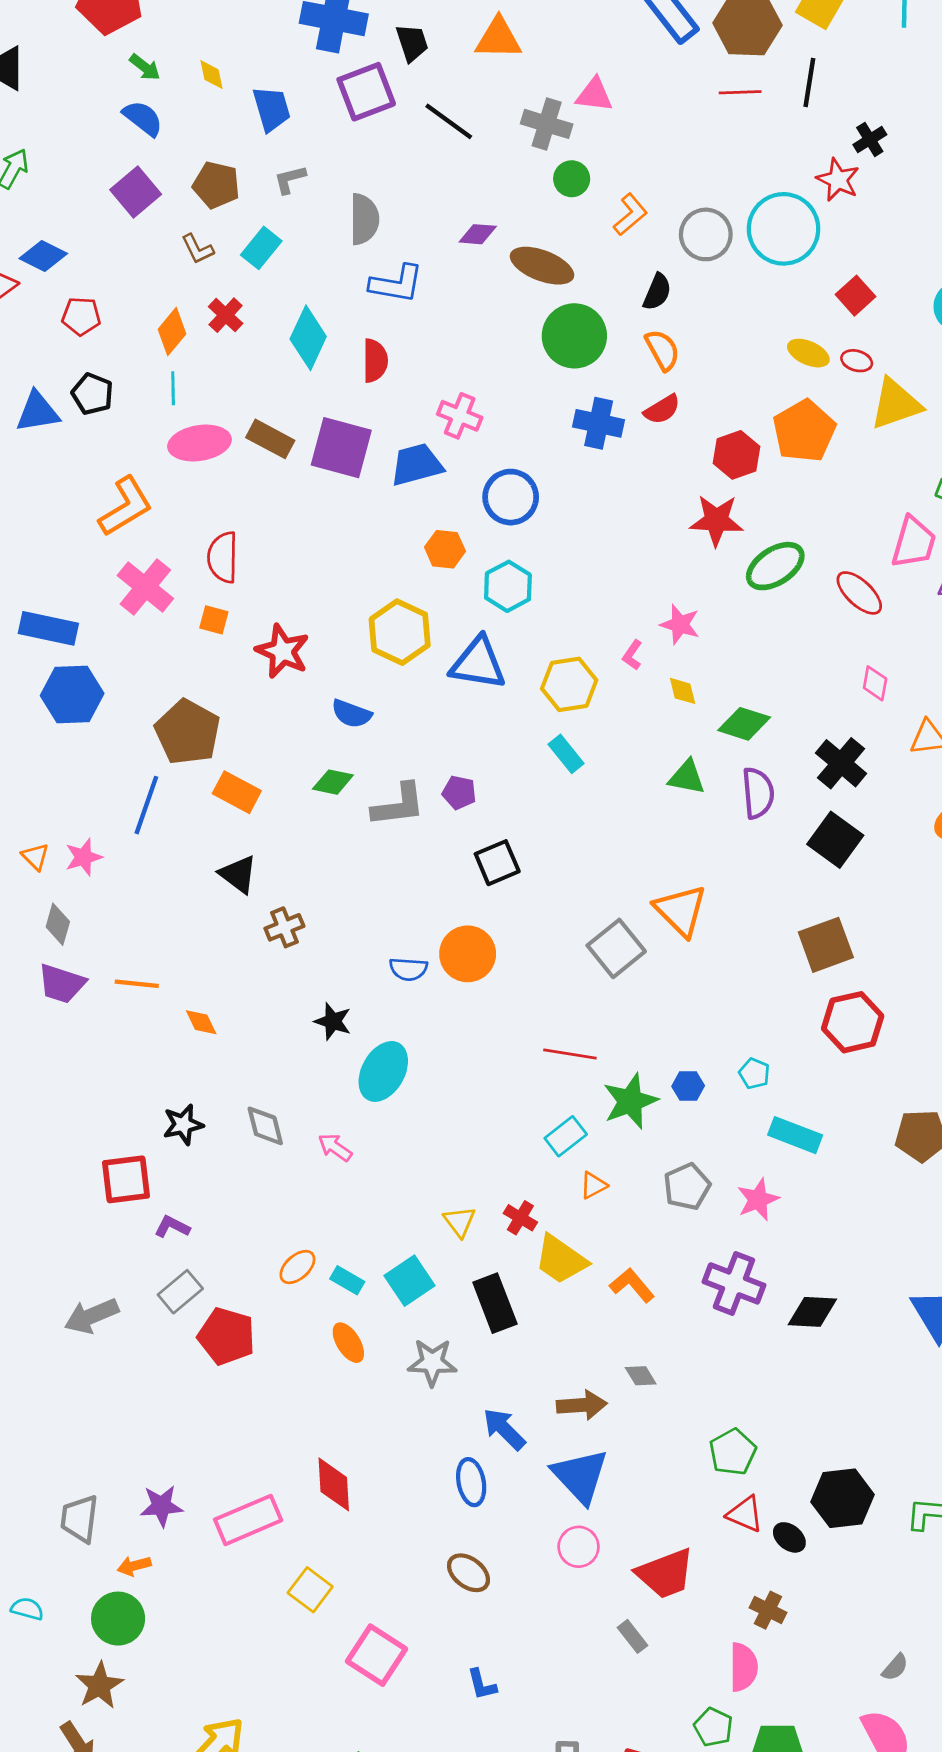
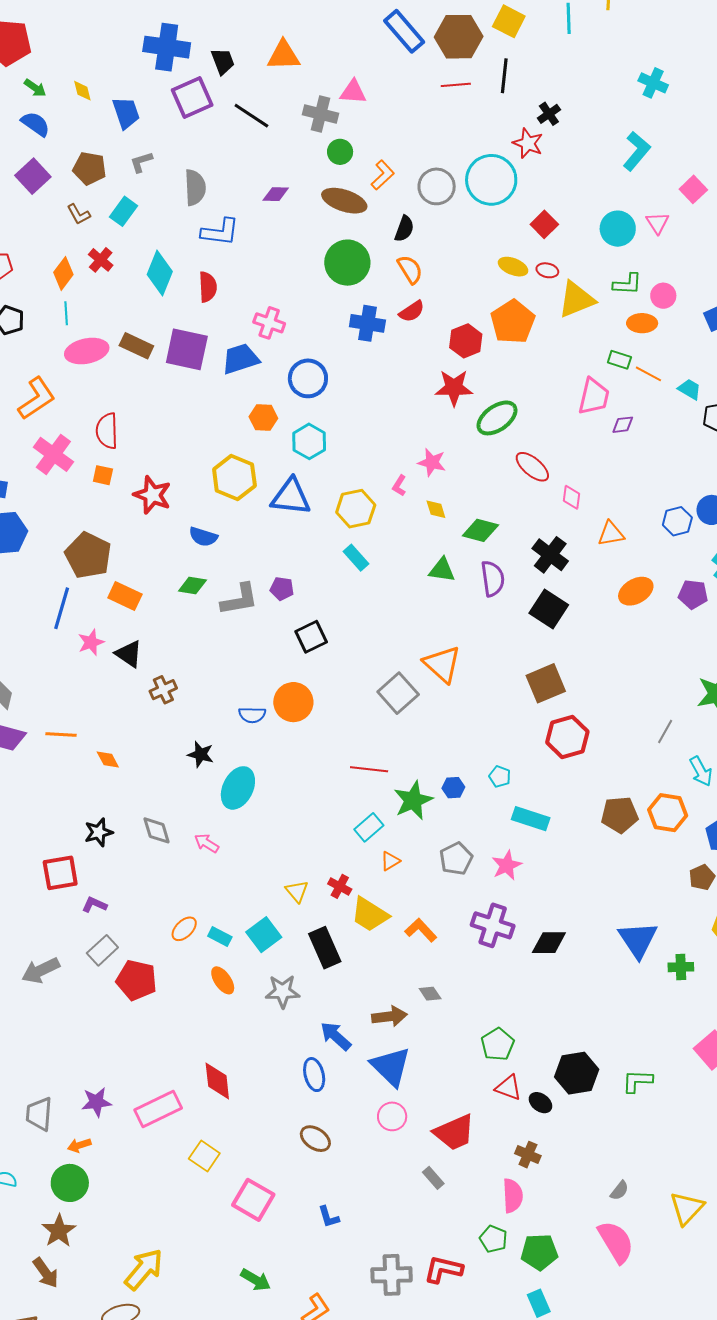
brown ellipse: (542, 266) -> (344, 201), moved
red ellipse: (859, 593) -> (532, 467), moved
pink star: (84, 857) -> (91, 642), moved

